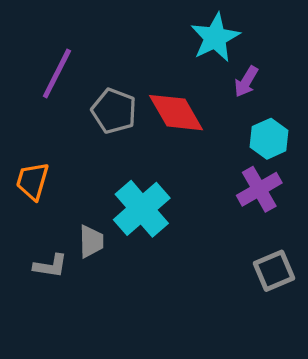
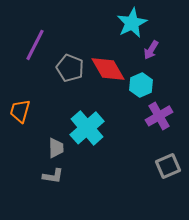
cyan hexagon: (269, 139) -> (141, 85), moved
gray L-shape: (50, 266) -> (53, 176), moved

